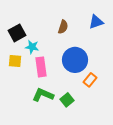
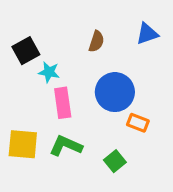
yellow square: (15, 61) -> (23, 144), moved, size x1.5
orange rectangle: (90, 80) -> (138, 123), turned 72
green square: (67, 100) -> (115, 161), moved

